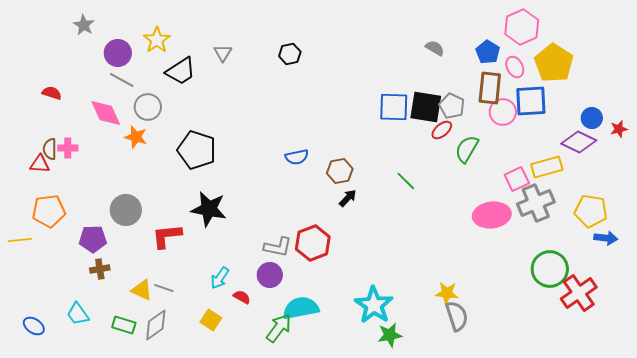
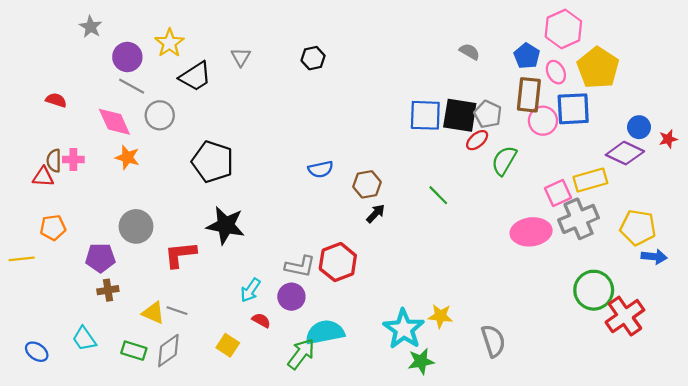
orange star: (136, 137) -> (127, 157), moved
orange pentagon: (49, 211) -> (53, 228), size x0.7
cyan arrow: (220, 278) -> (250, 290), moved
yellow star: (447, 293) -> (440, 316), moved

